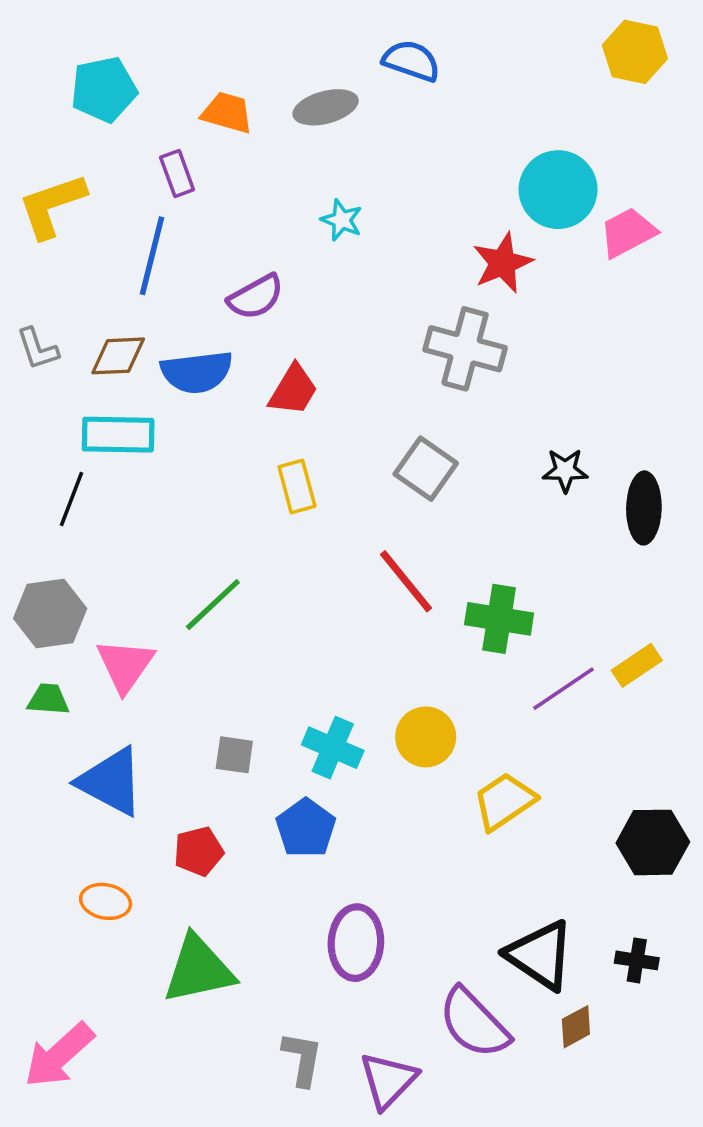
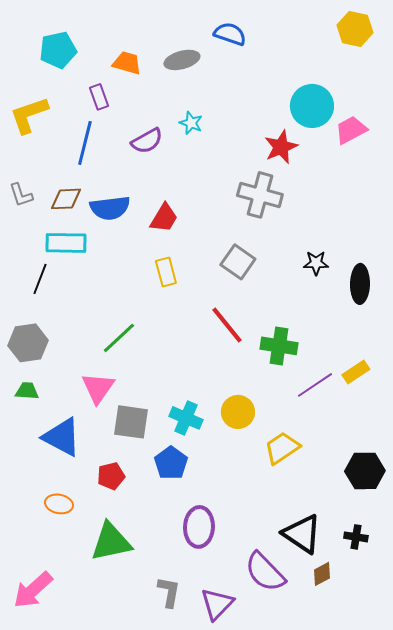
purple semicircle: (256, 297) -> (147, 141), moved
pink triangle: (125, 665) -> (98, 388), moved
gray square: (234, 755) -> (131, 422), size x1.6

